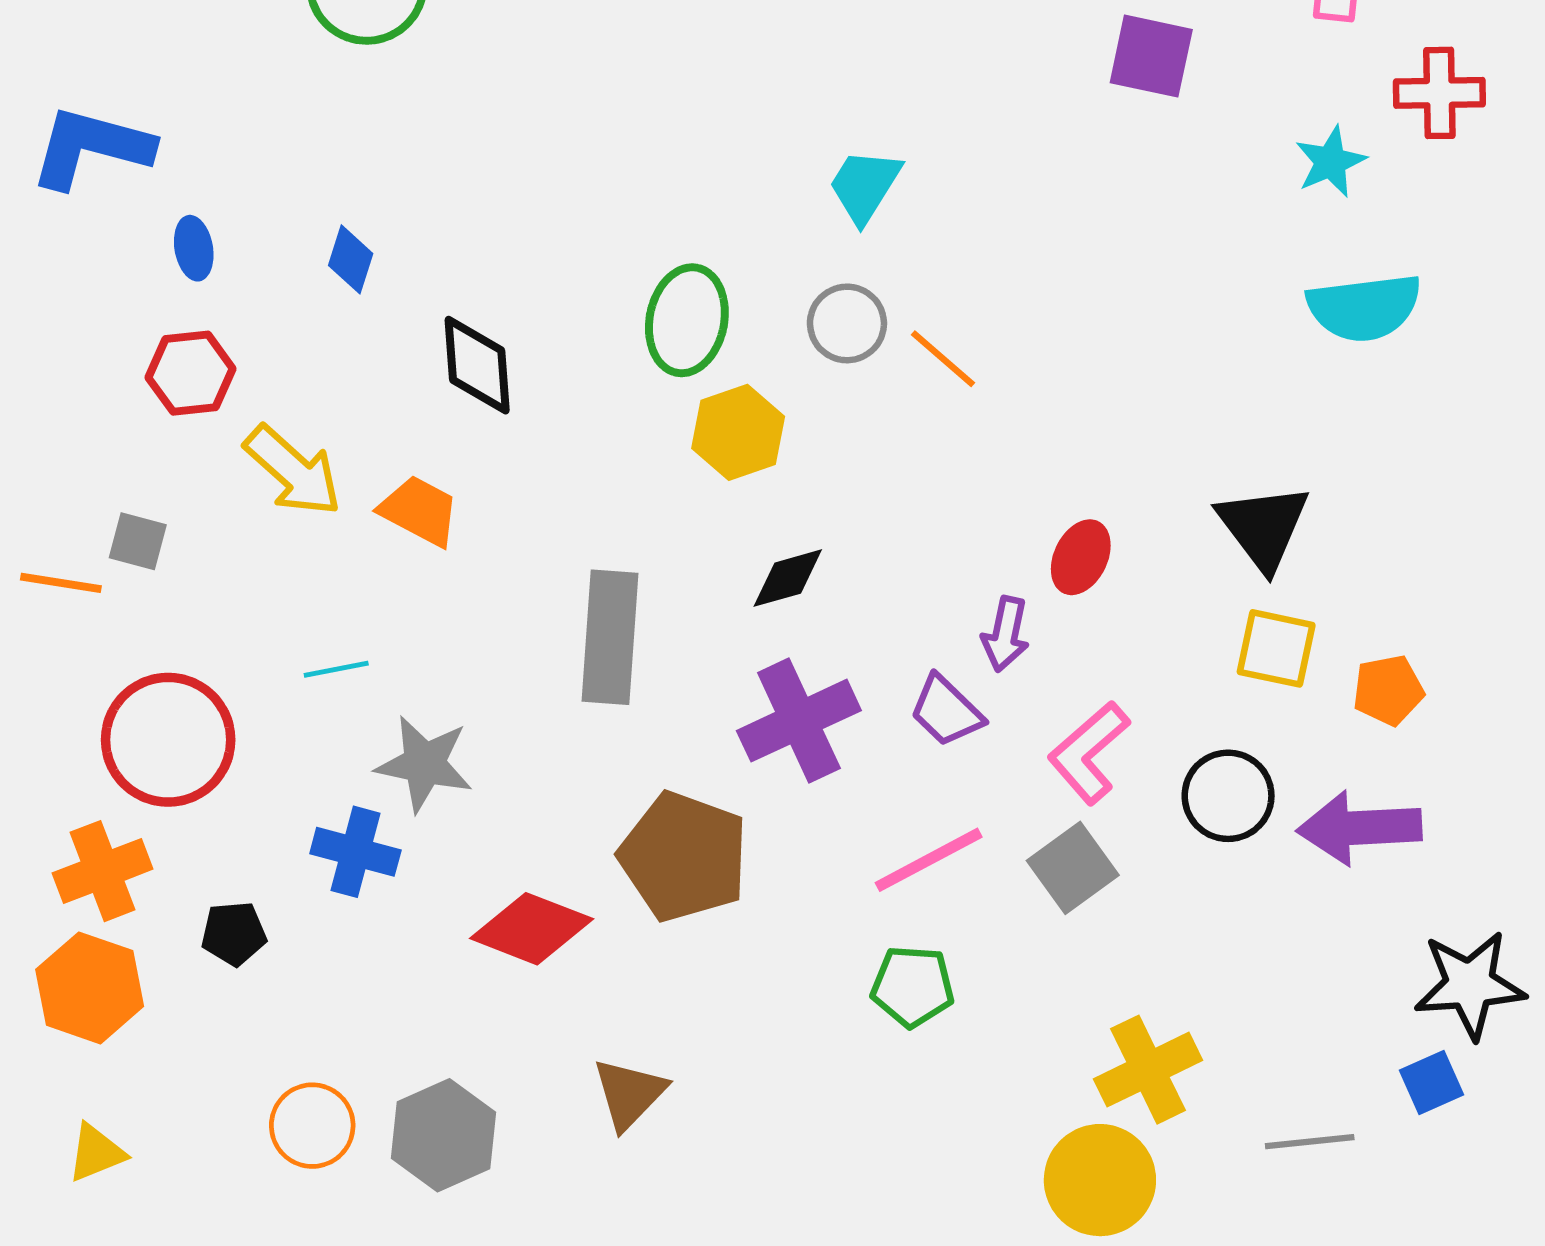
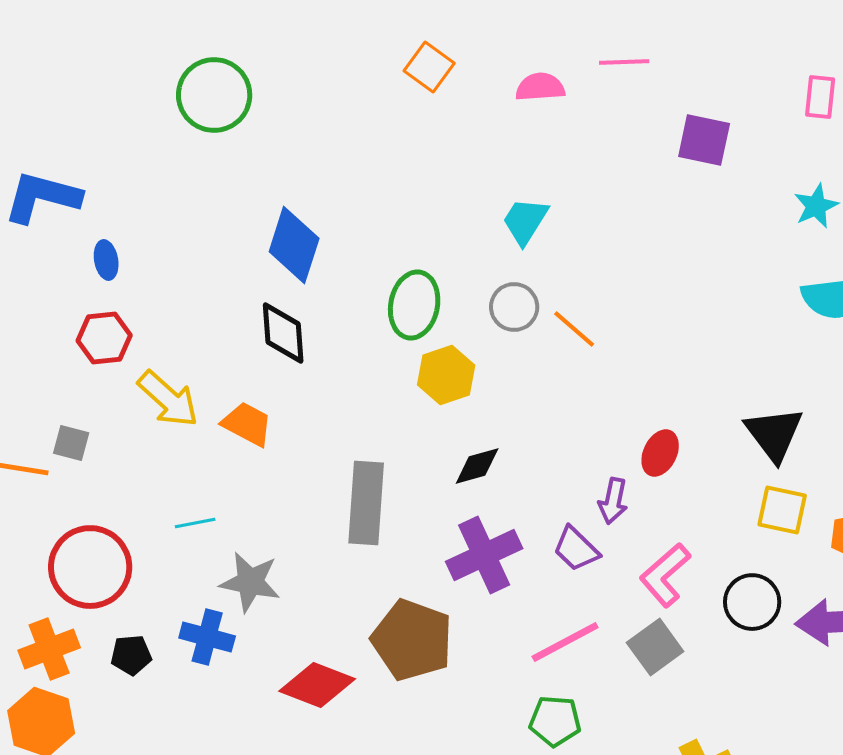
blue diamond: (351, 259) -> (294, 245), moved, size x1.8
black pentagon: (234, 933) -> (131, 655), moved

